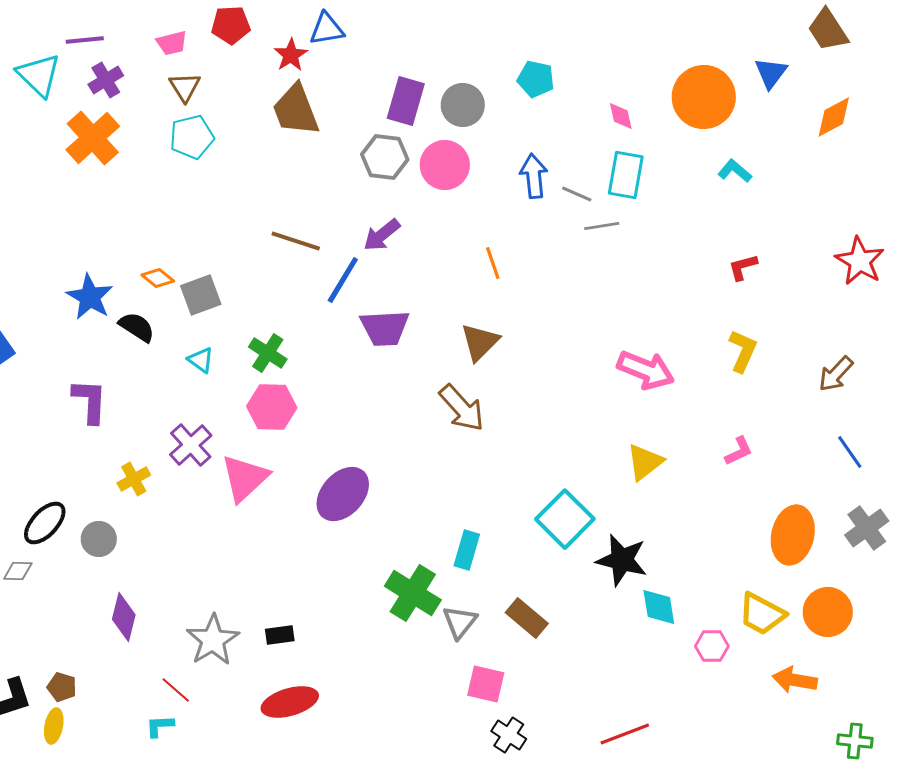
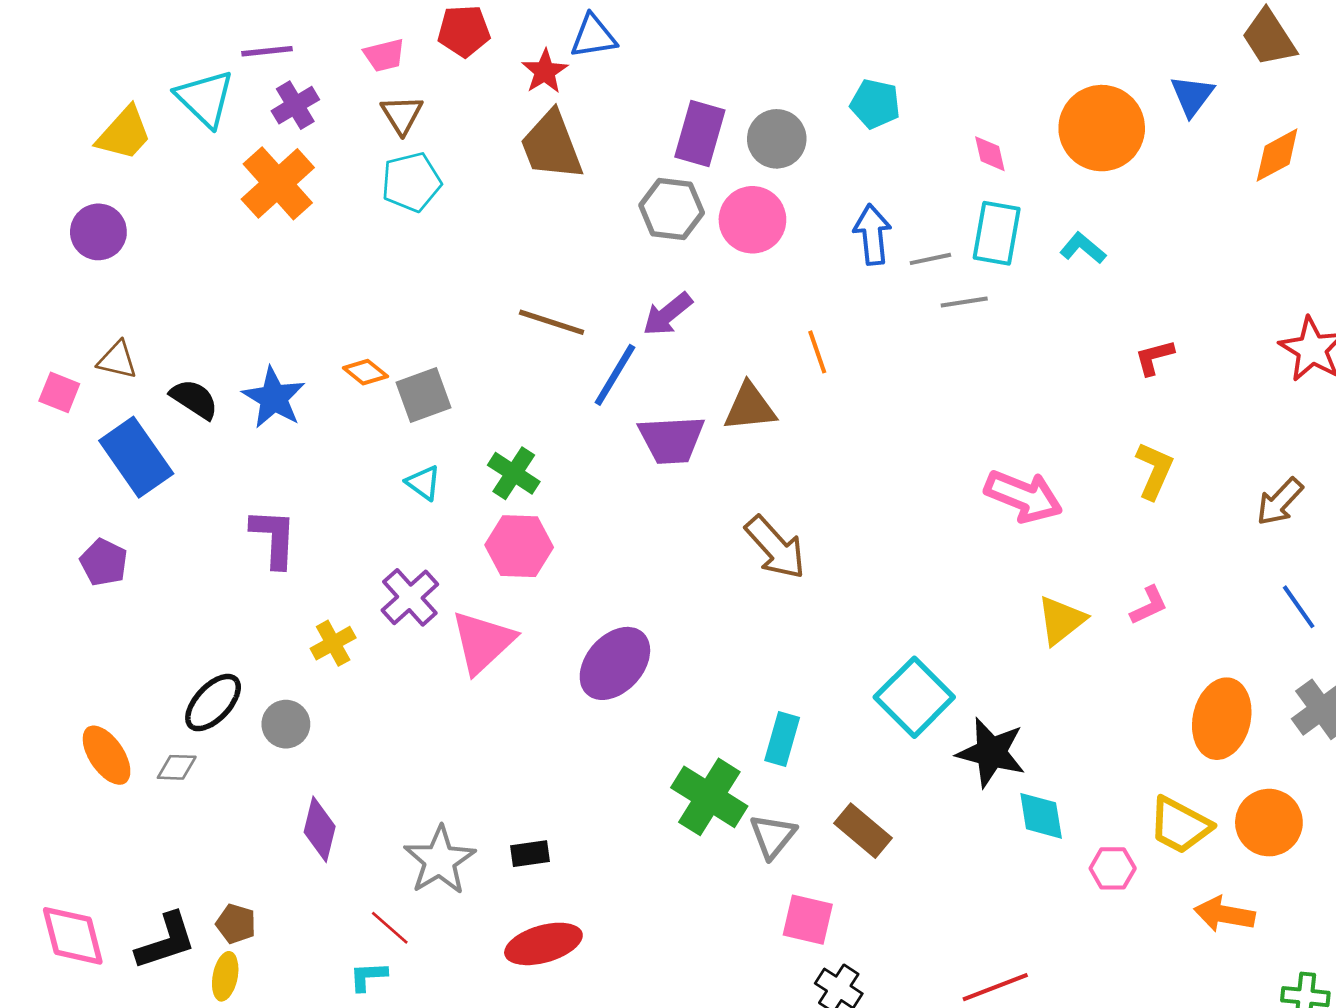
cyan L-shape: (735, 171) -> (1083, 248), moved
gray line: (577, 194) -> (930, 259), turned -36
black semicircle: (137, 327) -> (194, 399), moved
brown triangle: (480, 342) -> (750, 407), moved, turned 39
yellow triangle: (645, 462) -> (1061, 620), moved

